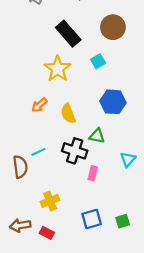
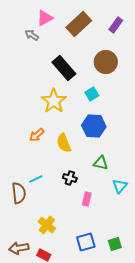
blue hexagon: (113, 102) -> (94, 126), moved
green triangle: (97, 136) -> (101, 163), moved
black cross: (75, 151) -> (70, 178), size x0.6
yellow cross: (50, 201) -> (47, 225), turned -30

